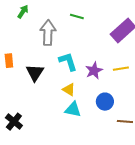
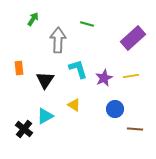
yellow triangle: (69, 90) -> (74, 105), moved
cyan triangle: (73, 110) -> (45, 116), moved, turned -42

